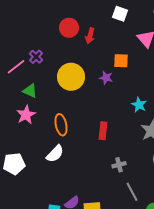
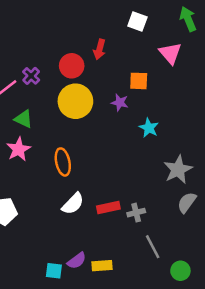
red circle: (69, 28) -> (72, 66), moved
cyan star: (139, 105) -> (149, 128), moved
red rectangle: (103, 131) -> (108, 207), moved, turned 72
white semicircle: (55, 154) -> (73, 204), moved

